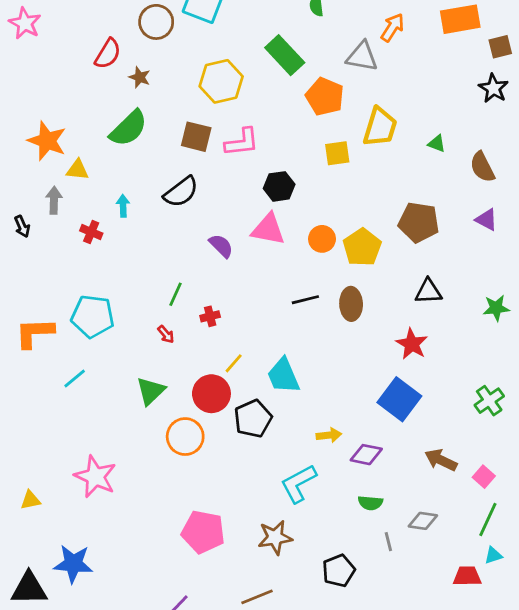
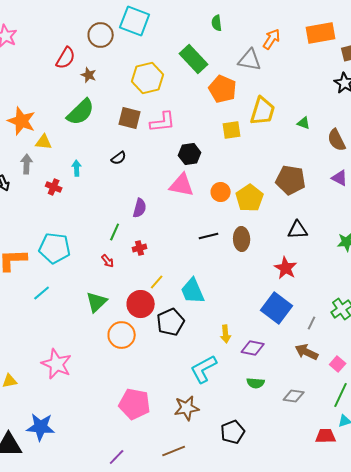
black semicircle: (181, 192) -> (119, 158), size x0.6
purple semicircle: (221, 246) -> (140, 208), moved, turned 60
yellow arrow: (329, 435) -> (226, 334), turned 90
gray line: (388, 542) -> (312, 323), moved, turned 40

